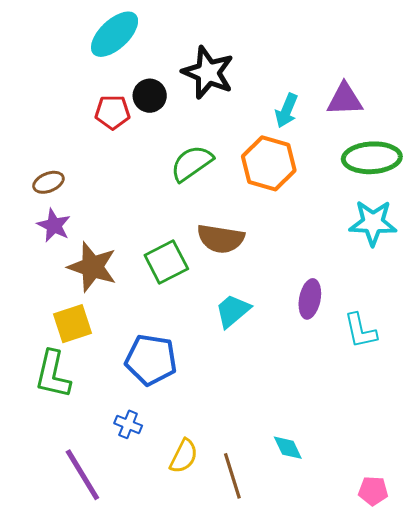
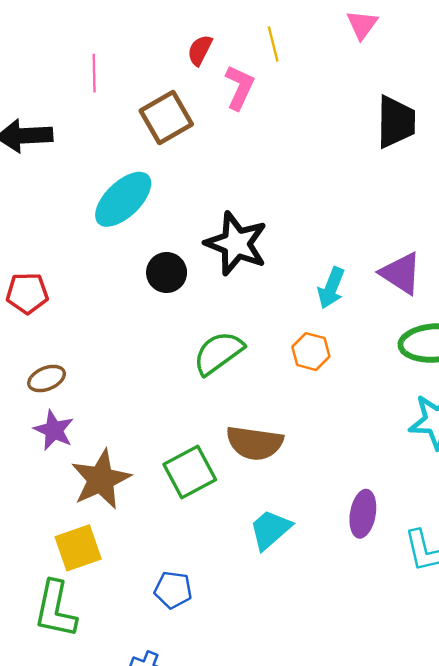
purple triangle: (345, 99) -> (401, 273), turned 36
red pentagon: (112, 112) -> (27, 293), moved
orange hexagon: (269, 163) -> (311, 352), size x0.6
brown star: (92, 267) -> (101, 479), turned 30
blue pentagon: (151, 360) -> (173, 590), size x0.6

